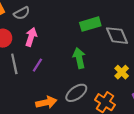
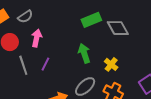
yellow cross: (122, 72) -> (111, 64), moved

